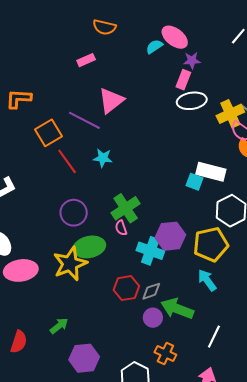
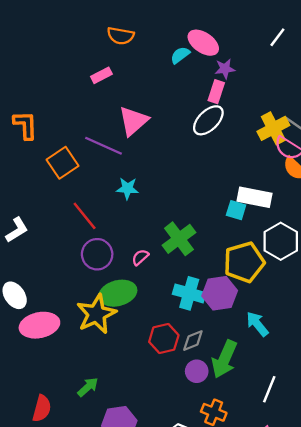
orange L-shape: (19, 99) -> (25, 125), turned 88
white ellipse: (192, 101) -> (208, 120), moved, turned -32
red line: (67, 161) -> (85, 216), moved
green cross: (126, 208) -> (179, 239), moved
pink semicircle: (121, 228) -> (140, 257), moved, turned 70
purple hexagon: (170, 236) -> (220, 293), moved
yellow pentagon: (211, 244) -> (244, 262), moved
green arrow: (177, 309) -> (224, 359), turned -84

